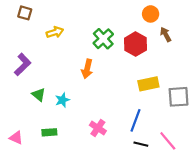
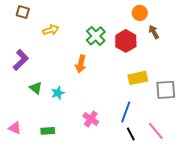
green rectangle: (49, 132) -> (48, 131), moved
black line: (141, 144) -> (131, 134), turned 48

